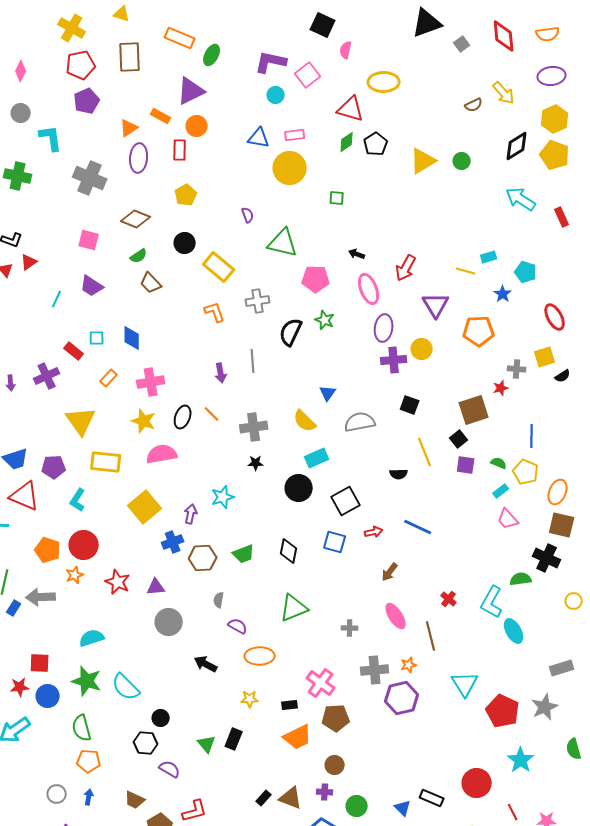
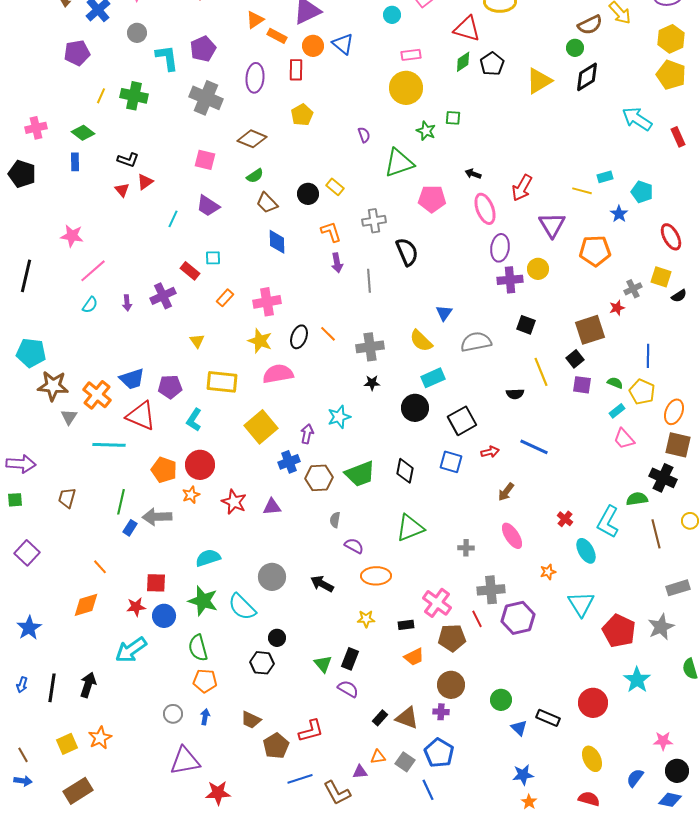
purple pentagon: (87, 101) -> (203, 49), moved
brown semicircle: (474, 105) -> (590, 25), size x1.4
orange triangle: (129, 128) -> (255, 20), moved
blue triangle: (259, 138) -> (343, 44), moved, turned 30
black diamond: (517, 146) -> (587, 77), moved
green circle: (462, 161) -> (575, 48), moved
black circle: (185, 243) -> (308, 194), moved
green triangle: (283, 243) -> (399, 163), turned -32
yellow rectangle: (219, 267) -> (335, 187), size x0.6
green star: (325, 320) -> (426, 131), moved
black semicircle: (291, 332) -> (407, 252), turned 132
blue diamond: (132, 338) -> (277, 242), moved
yellow square: (545, 357) -> (661, 277), turned 35
gray cross: (517, 369) -> (633, 289), turned -30
purple arrow: (221, 373) -> (337, 263), moved
yellow triangle: (81, 421) -> (197, 341), size x0.5
green trapezoid: (244, 554) -> (360, 474), size x1.4
gray circle: (169, 622) -> (272, 577), moved
cyan ellipse: (514, 631) -> (586, 551), moved
brown line: (431, 636) -> (656, 534), moved
orange star: (409, 665) -> (548, 572), moved
orange trapezoid: (298, 737) -> (414, 657), size x0.7
brown circle: (335, 765) -> (451, 685), size x1.4
purple semicircle: (170, 769) -> (348, 689), moved
green circle: (357, 806) -> (501, 700), moved
red line: (513, 812) -> (477, 619), moved

